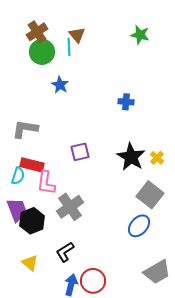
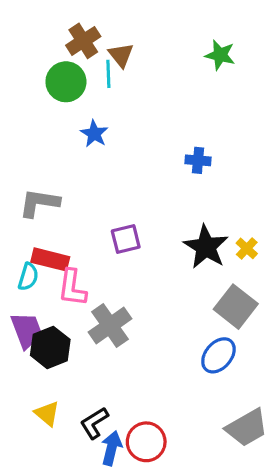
brown cross: (37, 32) -> (83, 41), moved
black L-shape: (65, 252) -> (94, 423), moved

